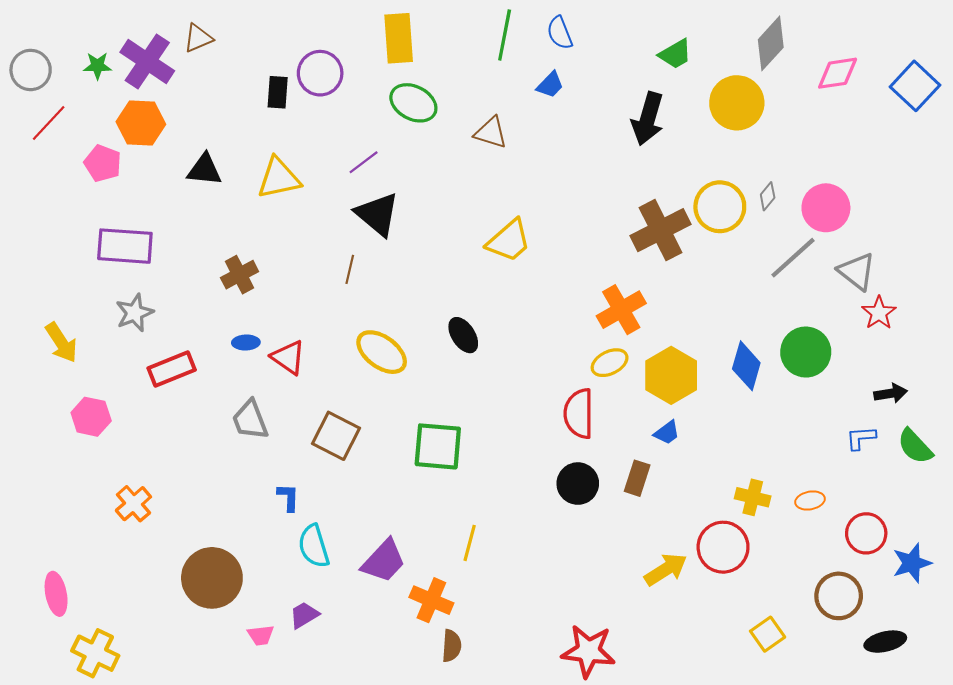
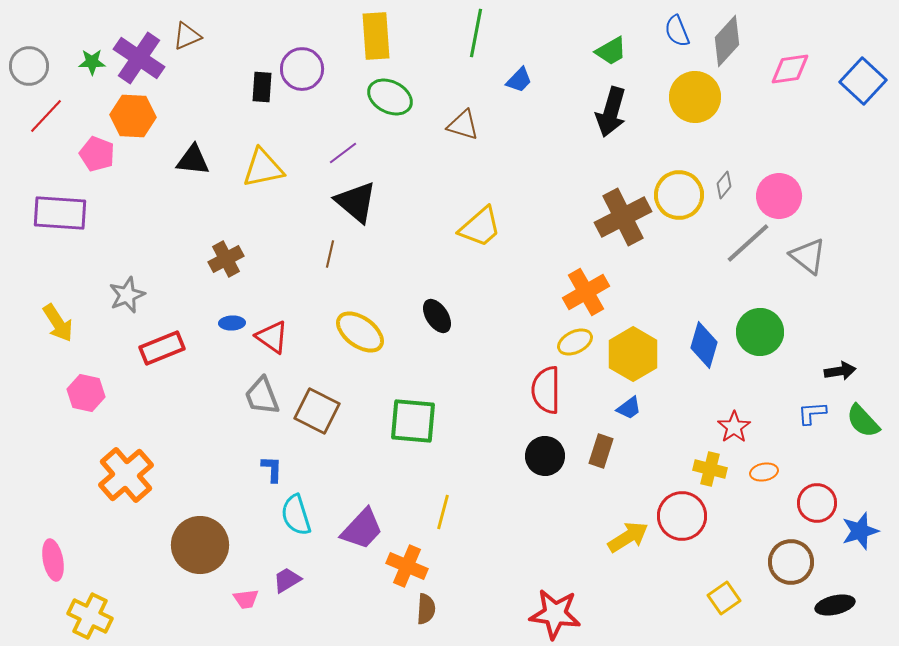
blue semicircle: (560, 33) -> (677, 31), moved
green trapezoid: (675, 54) -> (611, 51), moved
purple rectangle: (125, 246) -> (60, 213), moved
red star: (879, 313) -> (734, 427), moved
gray trapezoid: (250, 420) -> (262, 396), moved
orange cross: (133, 504) -> (126, 475), size x1.6

